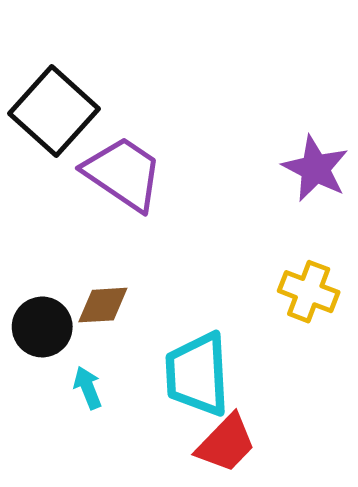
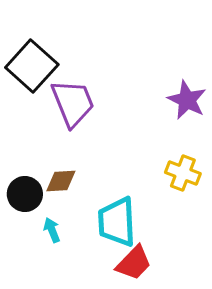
purple trapezoid: (123, 174) -> (73, 103), turned 34

